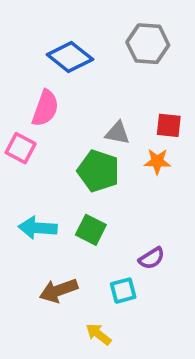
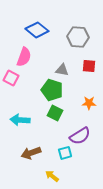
gray hexagon: (148, 44) -> (78, 37), moved
orange star: (157, 161) -> (89, 103), moved
green square: (91, 230) -> (55, 113), moved
purple semicircle: (152, 258) -> (80, 136), size x1.5

